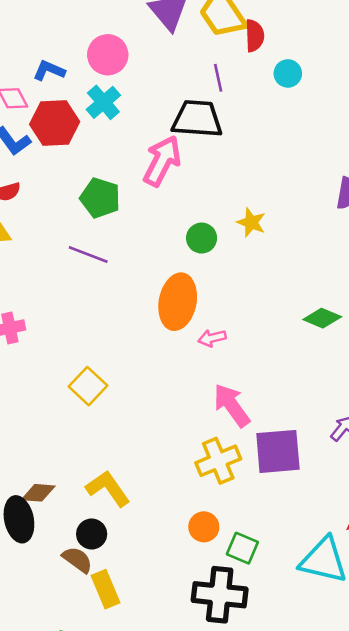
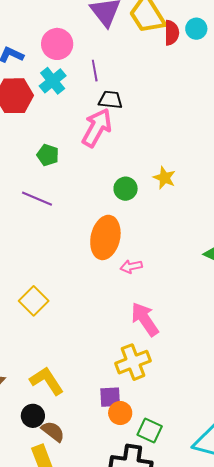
cyan circle: (288, 73) -> (196, 29), moved
purple line: (218, 78) -> (95, 71), moved
black trapezoid: (197, 119) -> (110, 100), moved, size x0.6
green pentagon: (100, 198) -> (48, 155), size x0.7
purple square: (278, 451) -> (110, 397), moved, size x0.6
brown semicircle: (77, 560) -> (53, 431), moved

